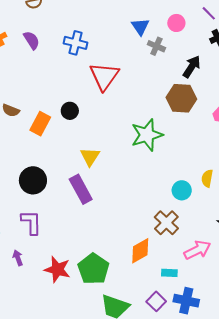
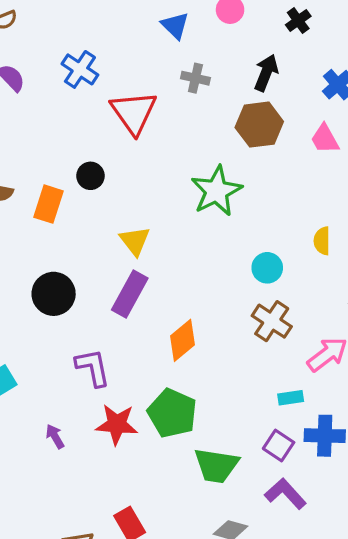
blue cross: (76, 43) -> (80, 69), turned 30
gray cross: (156, 46) -> (195, 78), moved
purple rectangle: (81, 189) -> (130, 294), turned 68
cyan circle: (182, 190) -> (267, 268), moved
purple L-shape: (31, 222) -> (93, 368), moved
orange diamond: (140, 251) -> (182, 340), moved
purple arrow: (18, 258) -> (55, 436), moved

